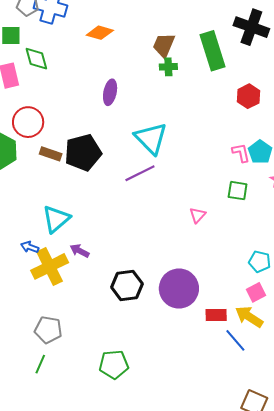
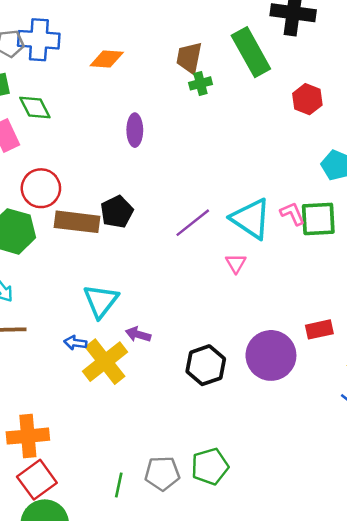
cyan triangle: (151, 138) -> (251, 219), moved
black pentagon: (83, 153) -> (117, 212), size x0.7
pink L-shape: (241, 153) -> (292, 214), moved
brown rectangle: (51, 154) -> (77, 222), size x1.6
green square: (238, 191) -> (318, 219), size x1.4
pink triangle: (197, 215) -> (236, 263), moved
red rectangle: (216, 315) -> (319, 329), moved
gray pentagon: (48, 330) -> (162, 473), moved

